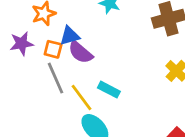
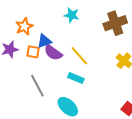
gray line: (56, 78) -> (37, 86), moved
yellow line: (81, 98) -> (79, 56), moved

